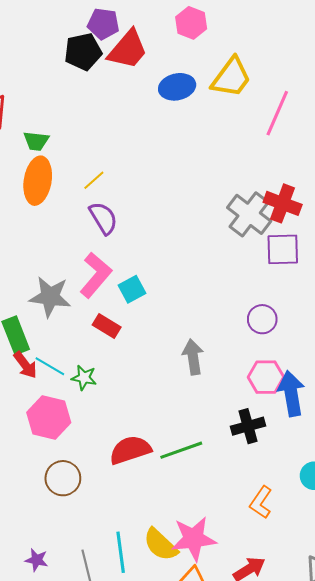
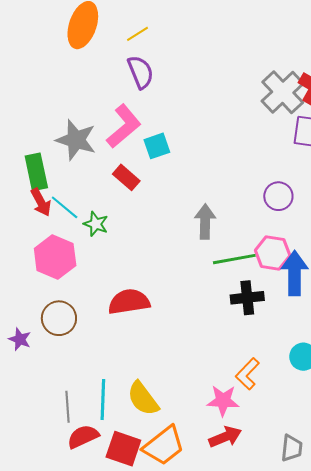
green line: (181, 450) -> (234, 259), moved
pink star: (194, 539) -> (223, 401), moved, size x0.7
purple star: (37, 560) -> (20, 339), moved

